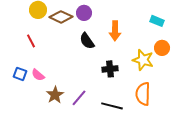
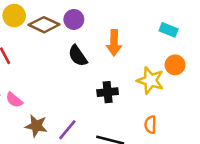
orange semicircle: (143, 94) -> (150, 125), size x0.6
brown star: (55, 95) -> (36, 126), turned -30

